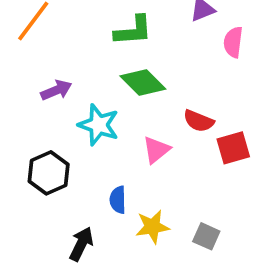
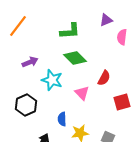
red semicircle: (199, 121) -> (104, 78), turned -84
red square: (233, 148) -> (122, 102), moved
pink triangle: (156, 150) -> (82, 93), turned -35

